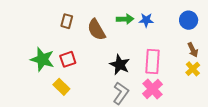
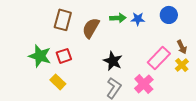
blue circle: (189, 20) -> (169, 15), moved
brown rectangle: (67, 21) -> (63, 20), size x1.5
brown semicircle: (96, 30) -> (91, 28), turned 60
pink rectangle: (153, 61) -> (159, 58), moved, turned 40

